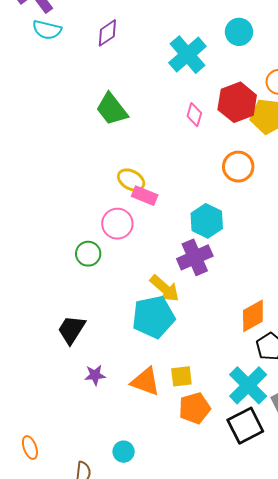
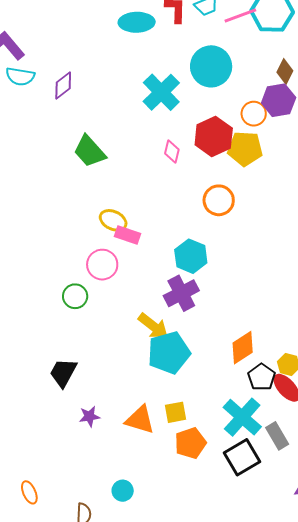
cyan circle: (239, 32) -> (211, 66), size x1.5
purple diamond: (107, 33) -> (63, 85), moved
cyan pentagon: (153, 317) -> (169, 353), moved

